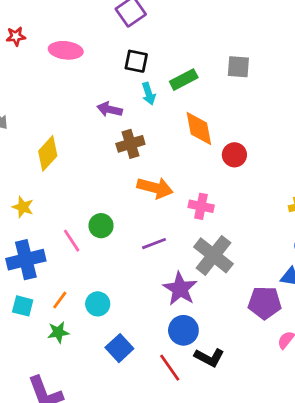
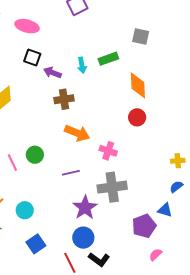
black square: (136, 61) -> (32, 57), moved
gray square: (238, 67) -> (141, 36), moved
orange diamond: (199, 128) -> (138, 85), moved
gray cross: (213, 255) -> (112, 187), turned 36
purple pentagon: (265, 303) -> (144, 226), turned -30

